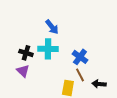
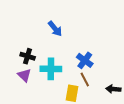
cyan cross: (48, 49) -> (51, 69), moved
black arrow: (99, 84) -> (113, 89), moved

